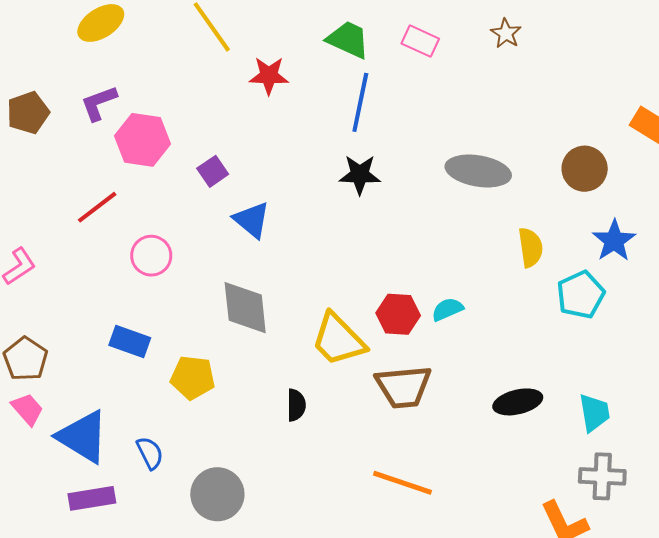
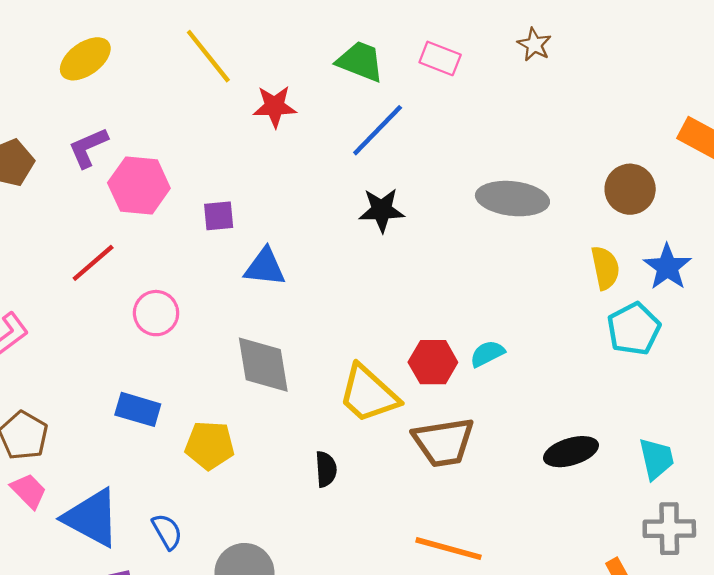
blue line: (360, 102) -> (378, 130), turned 36
purple square: (213, 171) -> (219, 216), turned 32
blue triangle: (252, 220) -> (265, 267), turned -30
yellow semicircle: (531, 247) -> (605, 268), moved

